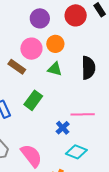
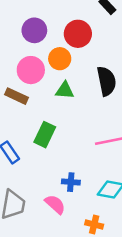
red circle: (76, 15) -> (78, 34), moved
blue cross: (63, 128) -> (71, 182), moved, turned -32
pink semicircle: (31, 156) -> (55, 204), size x0.7

